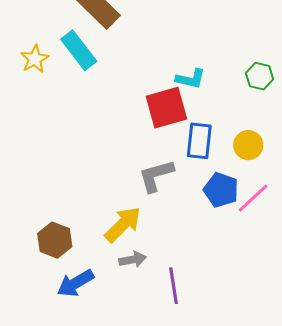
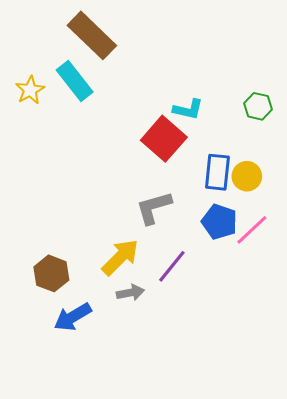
red square: (166, 108) -> (164, 139), turned -33
blue rectangle: (199, 141) -> (217, 172), moved
purple line: (174, 286) -> (172, 266), moved, turned 48

